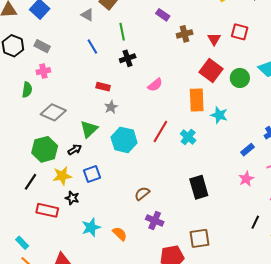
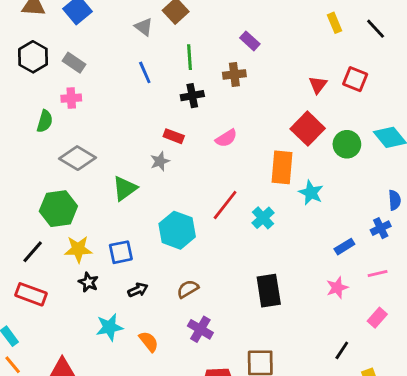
brown cross: (185, 34) -> (234, 74), moved
red rectangle: (103, 87) -> (174, 136), moved
cyan hexagon: (124, 140) -> (177, 230), moved
black arrow: (75, 150) -> (138, 290), moved
red rectangle: (47, 210) -> (31, 294), moved

